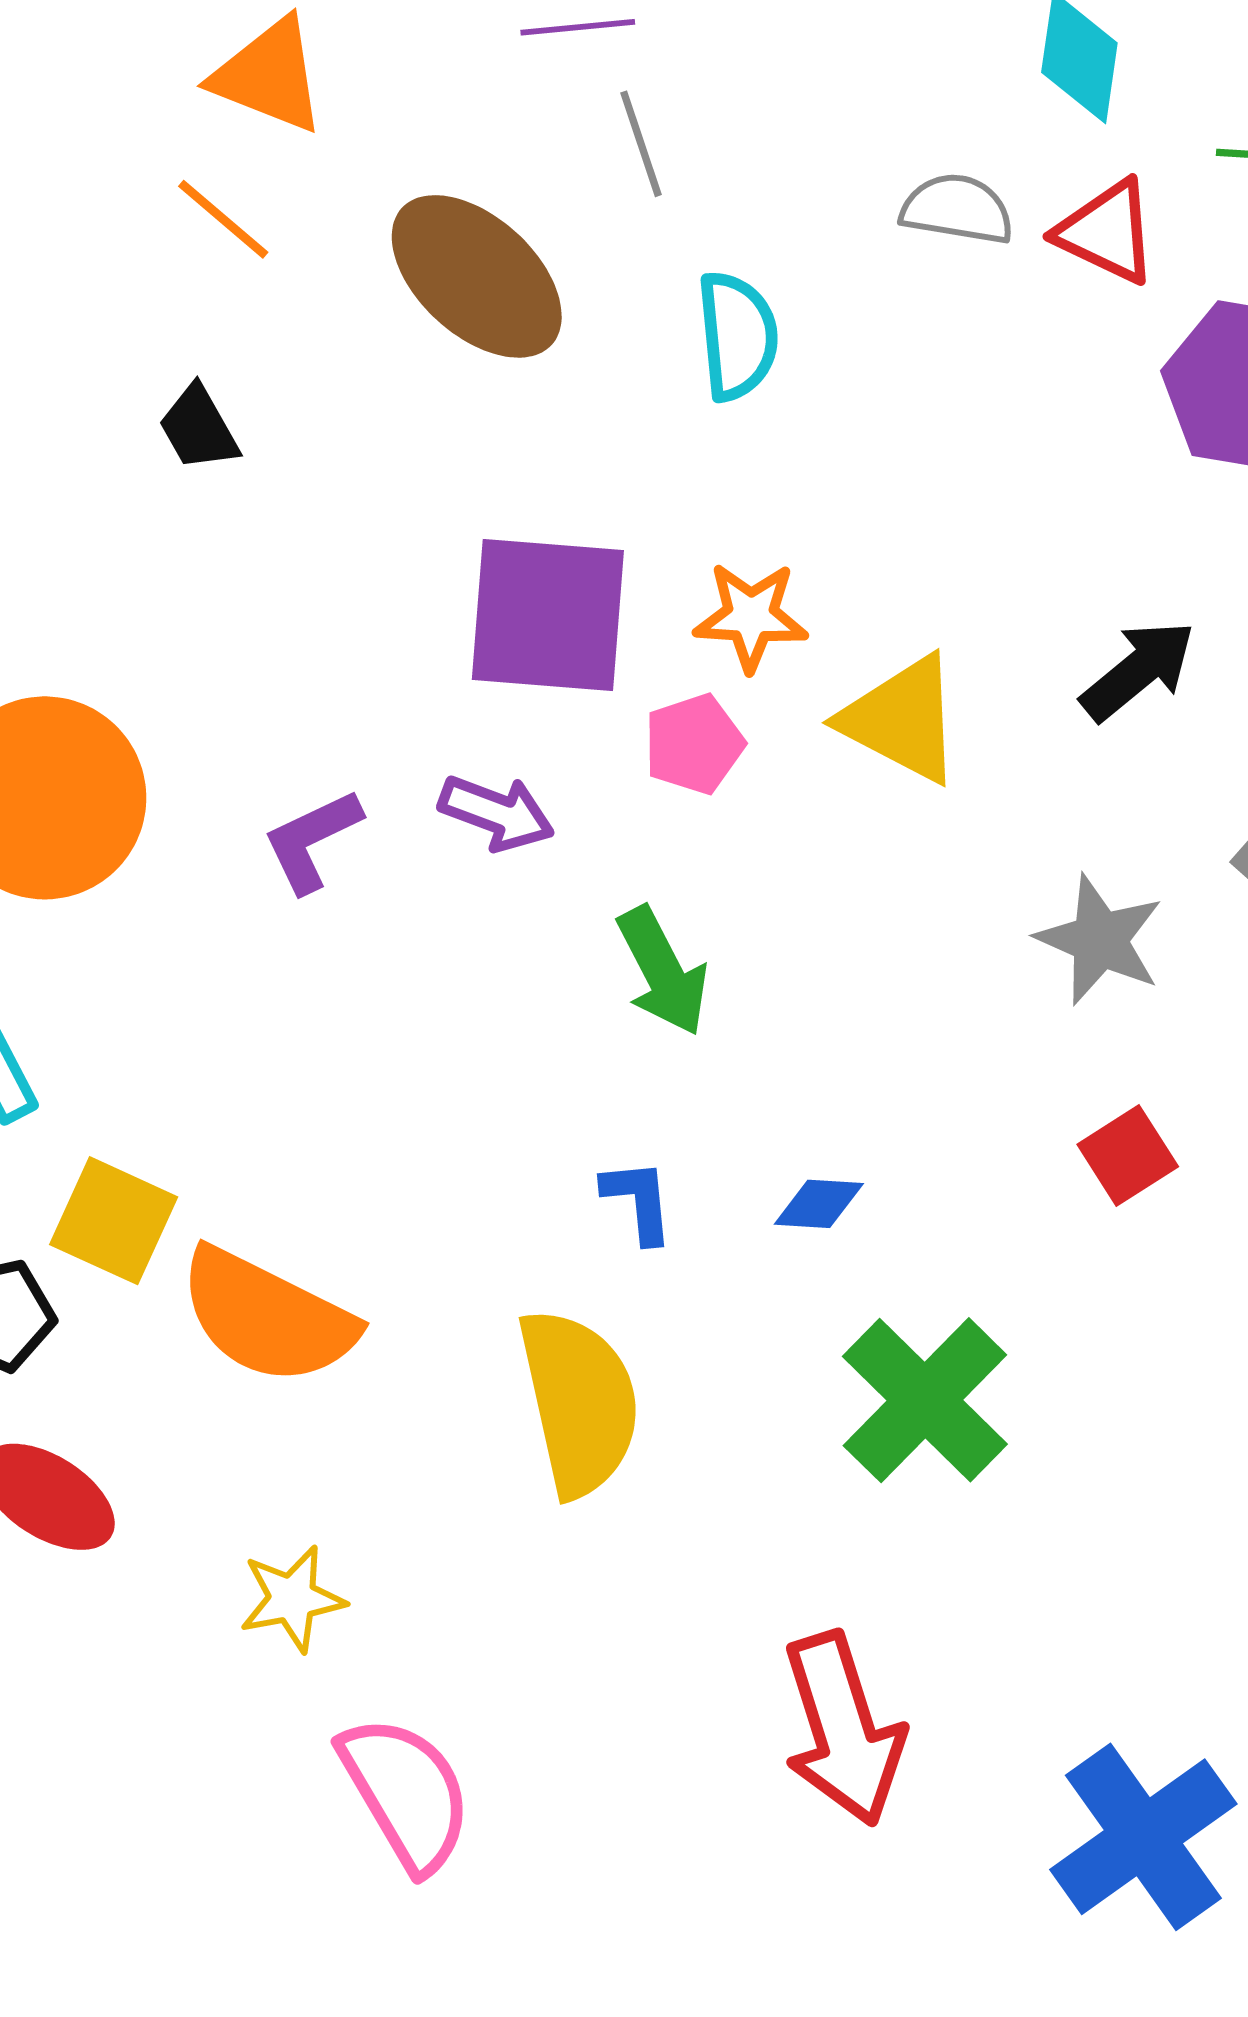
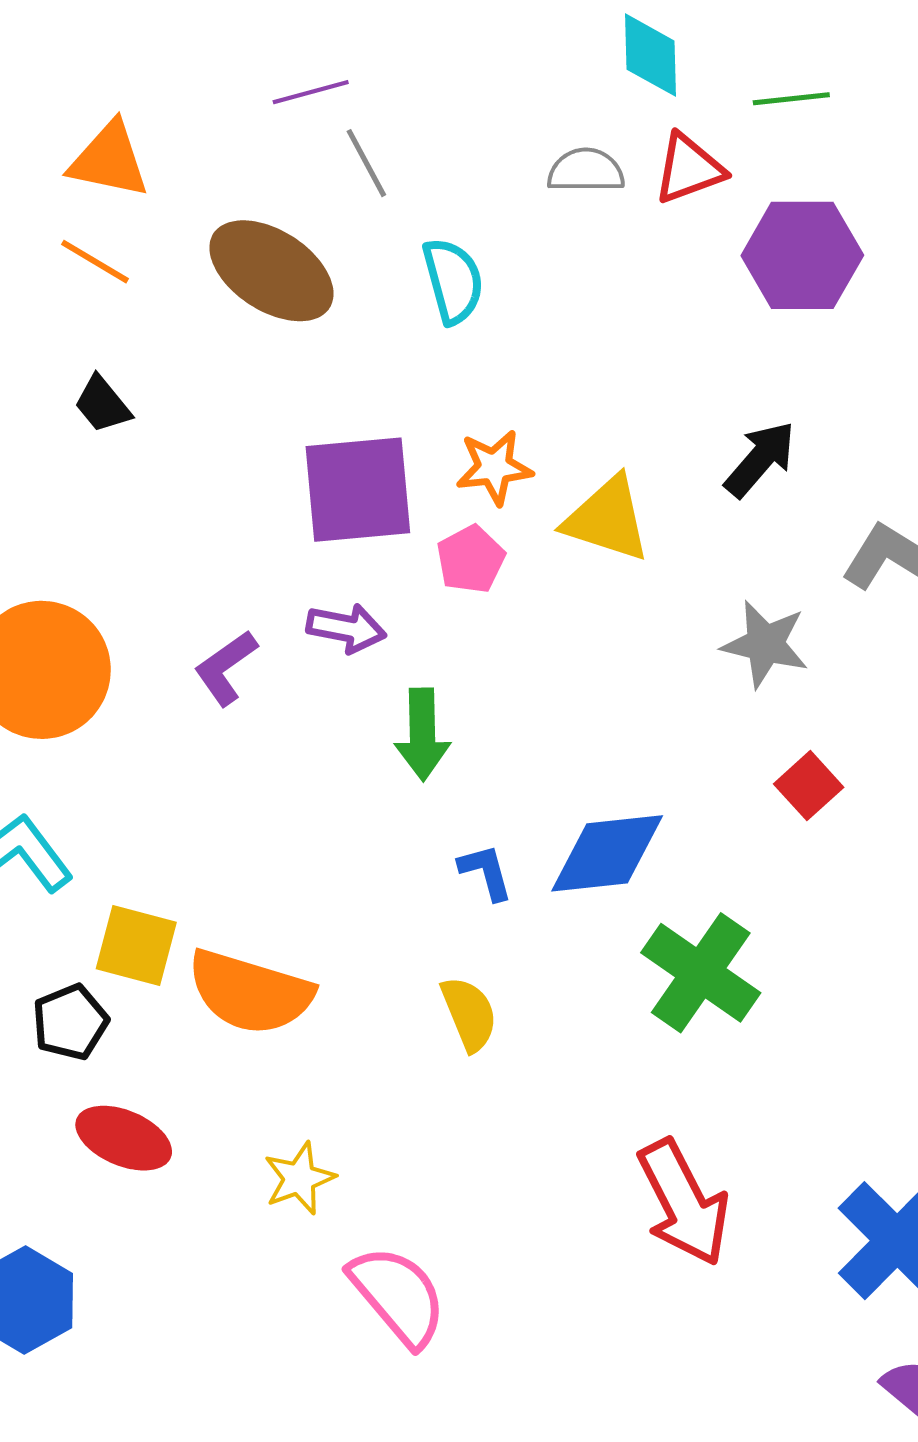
red triangle: (1107, 232) -> (689, 169), turned -36
green arrow: (663, 971) -> (422, 734), moved, turned 36
blue diamond: (819, 1204) -> (607, 853), size x2.0
yellow semicircle: (579, 1402) -> (469, 1014), size x0.6

